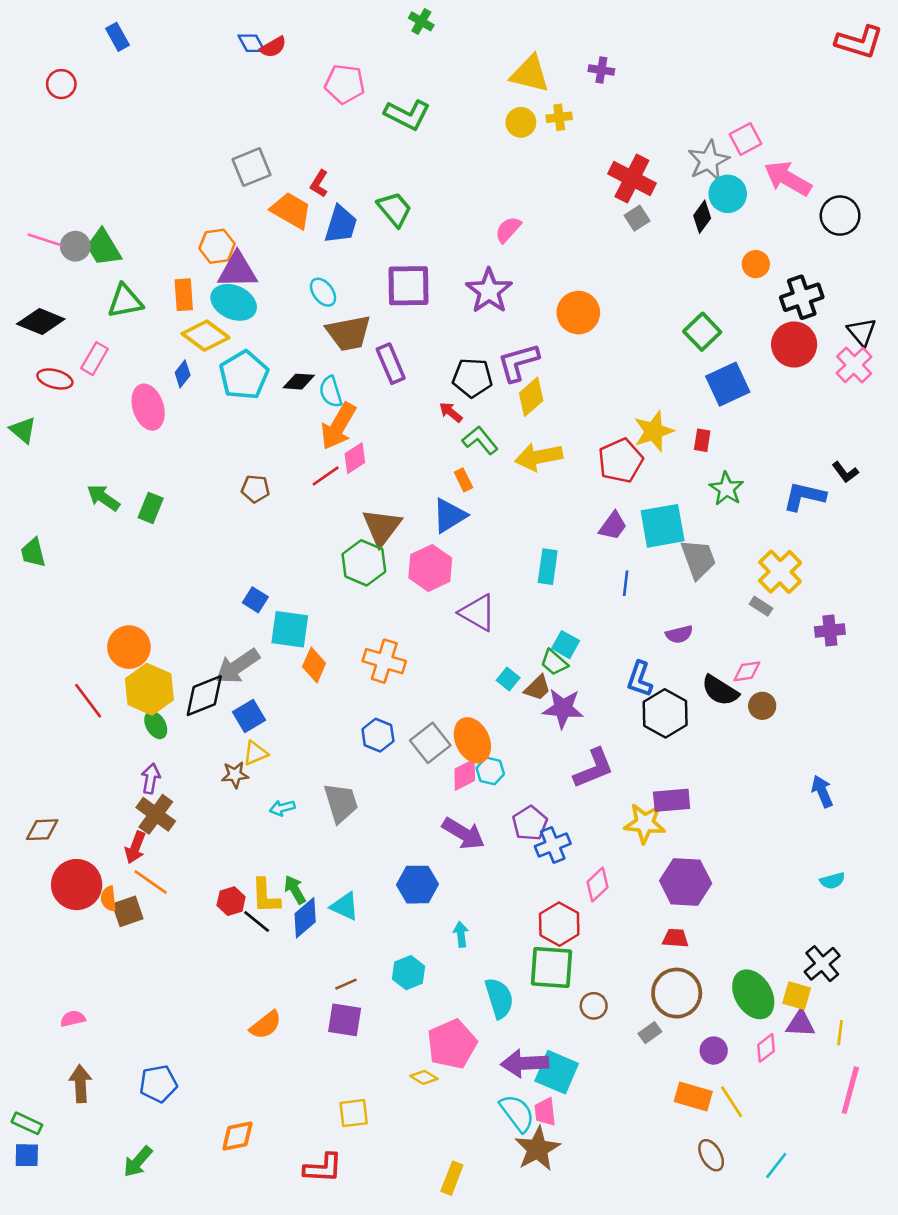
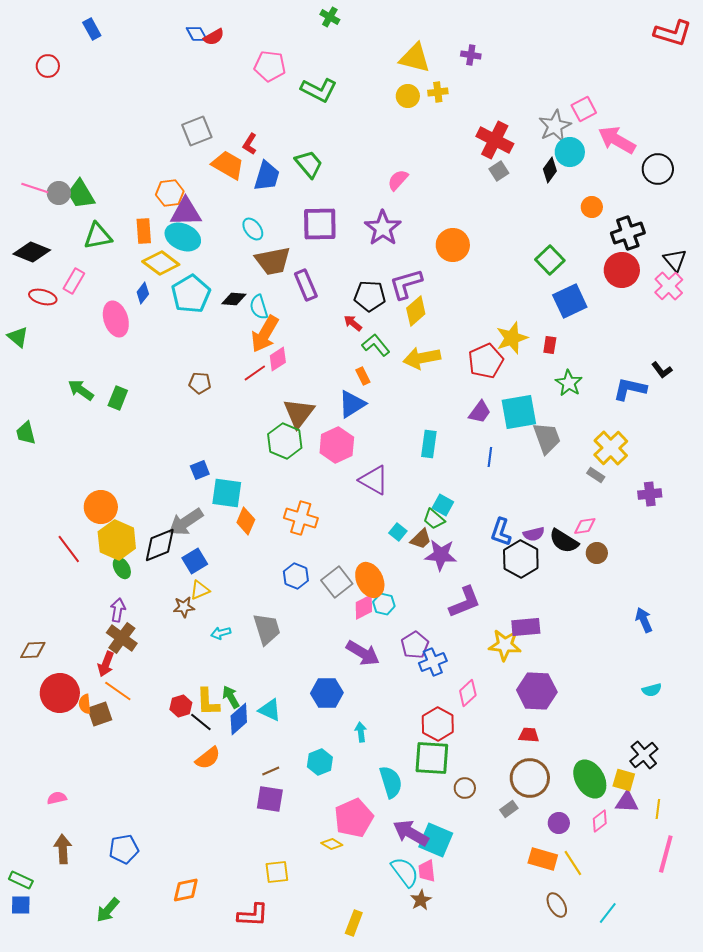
blue square: (255, 600) -> (200, 470), turned 36
purple semicircle: (679, 634) -> (534, 534), moved
orange semicircle: (266, 1025) -> (208, 758), moved
purple arrow: (525, 1063) -> (411, 833), turned 33
brown star: (537, 1149) -> (421, 900), size x0.6

